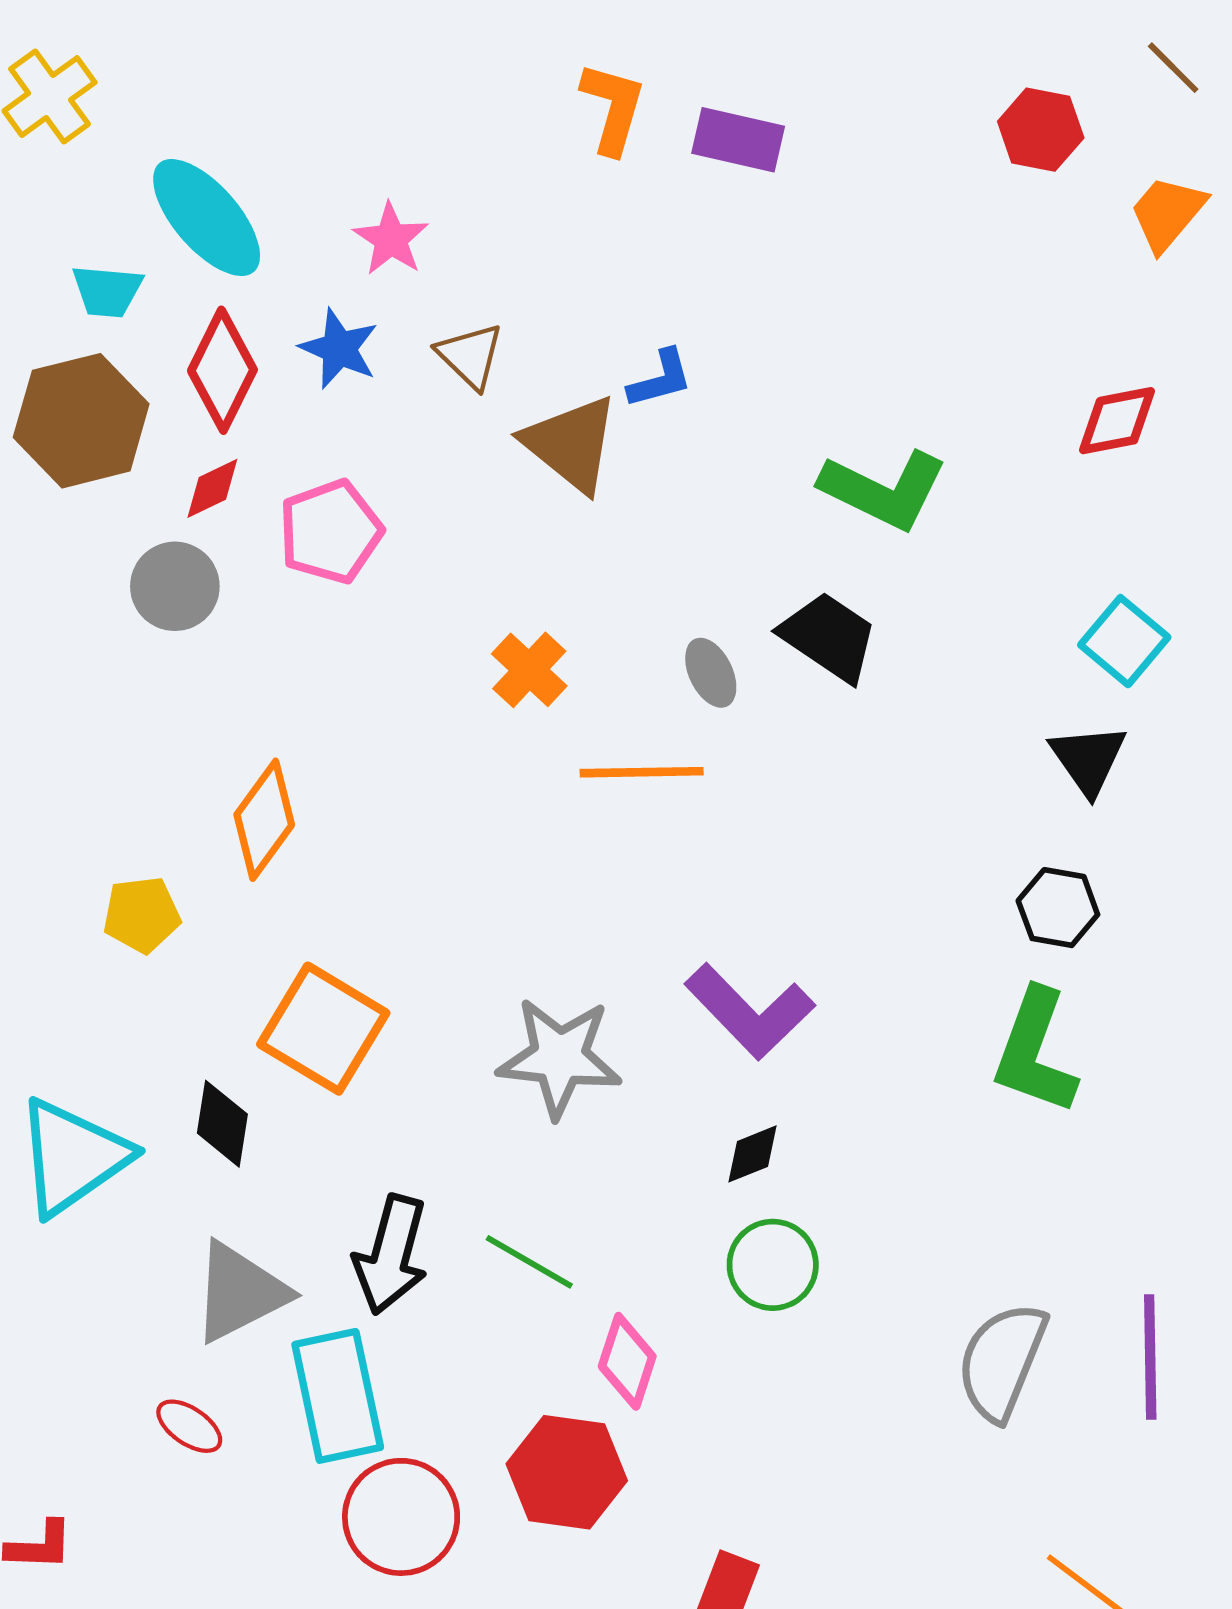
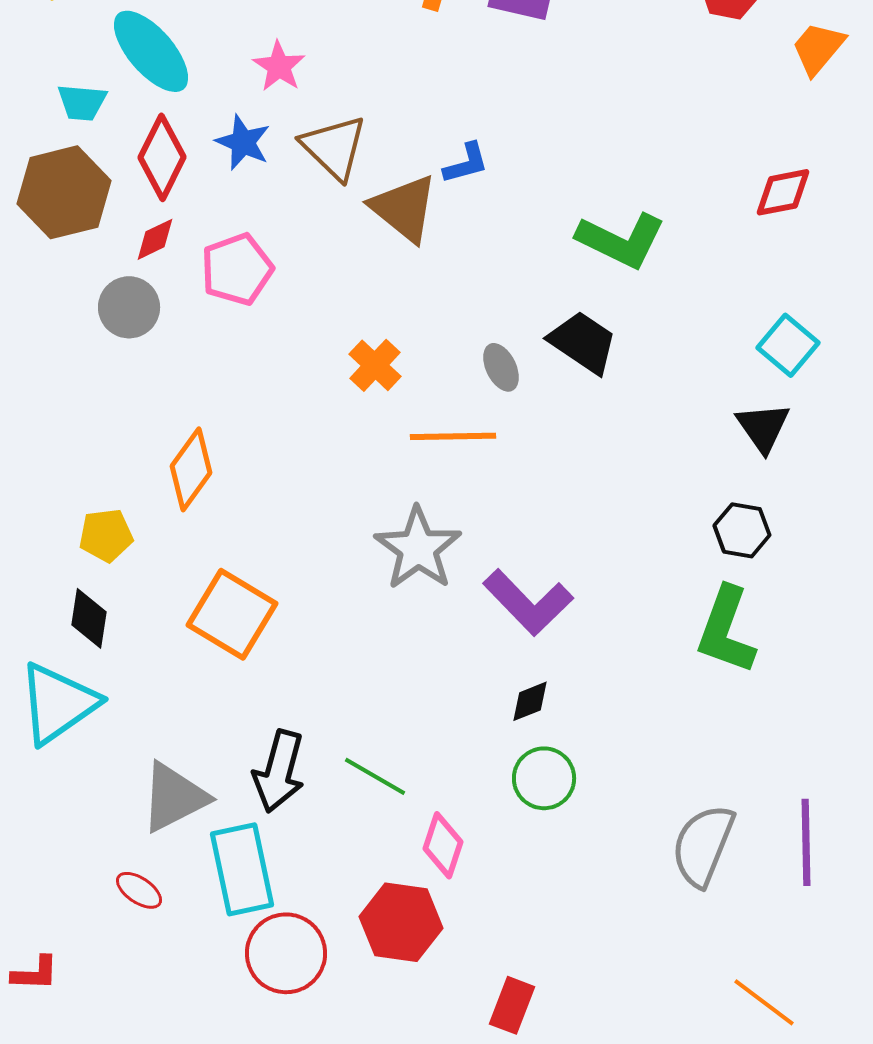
brown triangle: (470, 356) -> (334, 147), size x1.4
gray star: (560, 1057) -> (418, 548), moved, turned 30
black diamond: (222, 1124) -> (89, 618), moved

